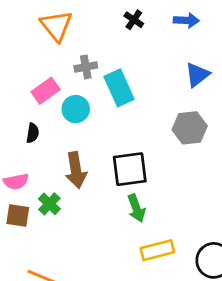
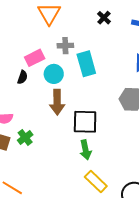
black semicircle: (33, 133) -> (22, 77), moved
brown arrow: (76, 170) -> (57, 102), moved
yellow rectangle: (157, 250) -> (96, 181), turned 50

